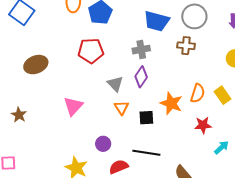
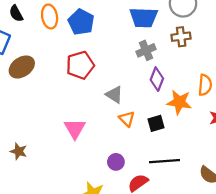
gray cross: (141, 50) -> (146, 50), moved
brown ellipse: (36, 65) -> (22, 67), moved
purple diamond: (141, 77) -> (157, 79), moved

